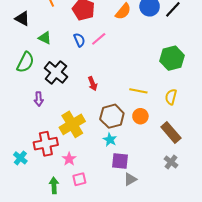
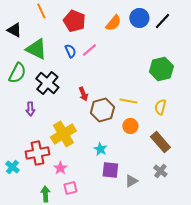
green triangle: (45, 38) -> (36, 49), size x1.6
brown hexagon: (112, 116) -> (102, 110), moved
gray triangle: (130, 179) -> (131, 181), moved

